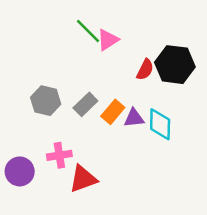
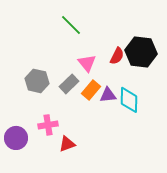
pink triangle: (108, 40) -> (87, 63), moved, turned -36
red triangle: (83, 179) -> (67, 144), size x0.7

